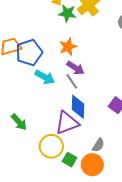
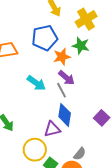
green star: (67, 13) -> (81, 46), moved
blue pentagon: (29, 52) -> (45, 38), moved
purple triangle: (67, 123) -> (52, 129), size x0.7

